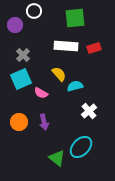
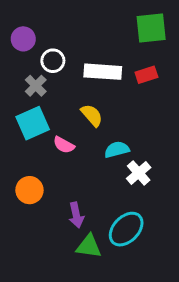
white circle: (34, 11) -> (53, 61), moved
green square: (75, 18) -> (151, 28), moved
cyan semicircle: (75, 86) -> (117, 150), moved
purple arrow: (44, 122) -> (76, 215), moved
green triangle: (57, 158) -> (89, 246), turned -30

